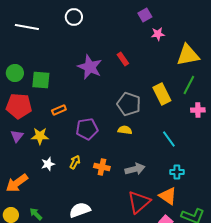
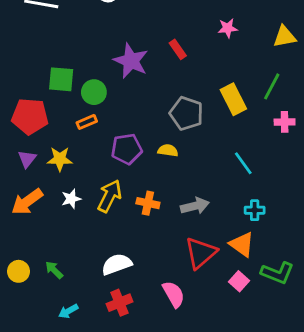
pink star: (158, 34) -> (228, 28), moved
yellow triangle: (188, 55) -> (285, 37), moved, size x0.7
green circle: (15, 73) -> (94, 92), moved
yellow semicircle: (125, 130) -> (168, 150), moved
yellow arrow: (75, 162) -> (110, 196), size x1.6
orange arrow: (17, 183) -> (27, 202), moved

